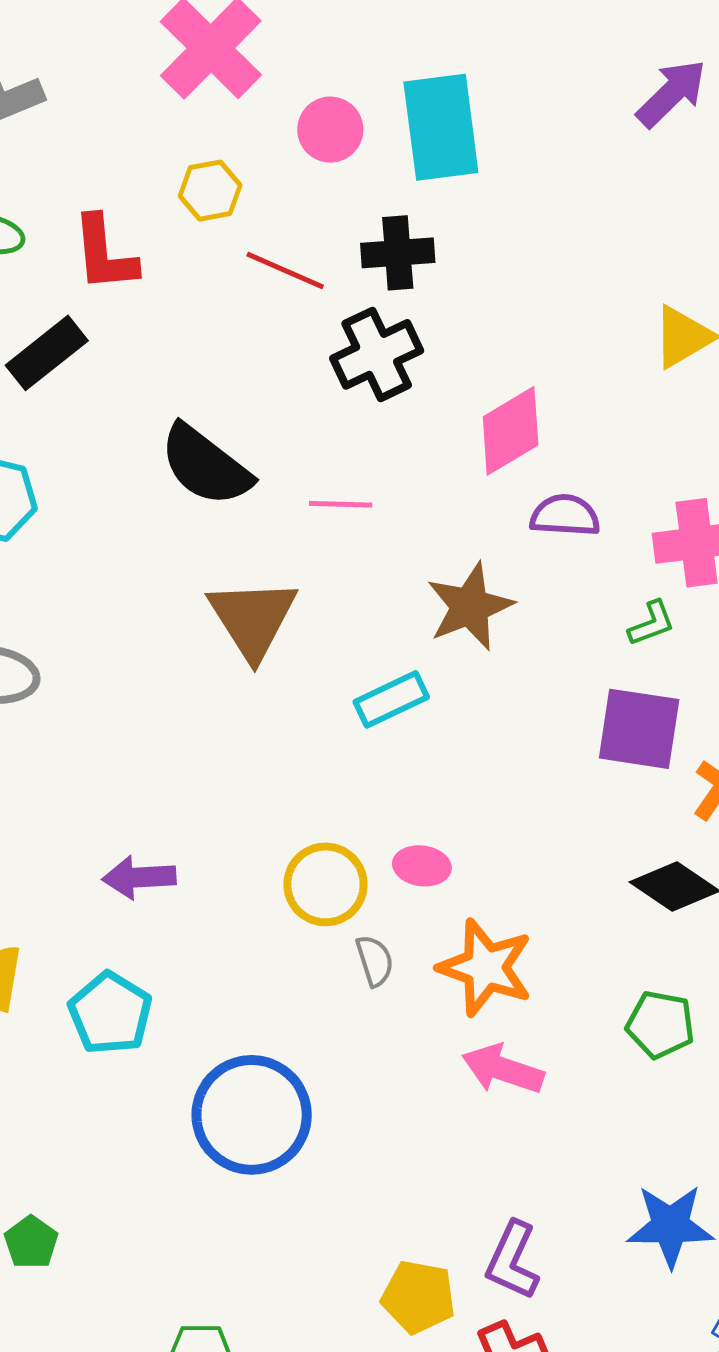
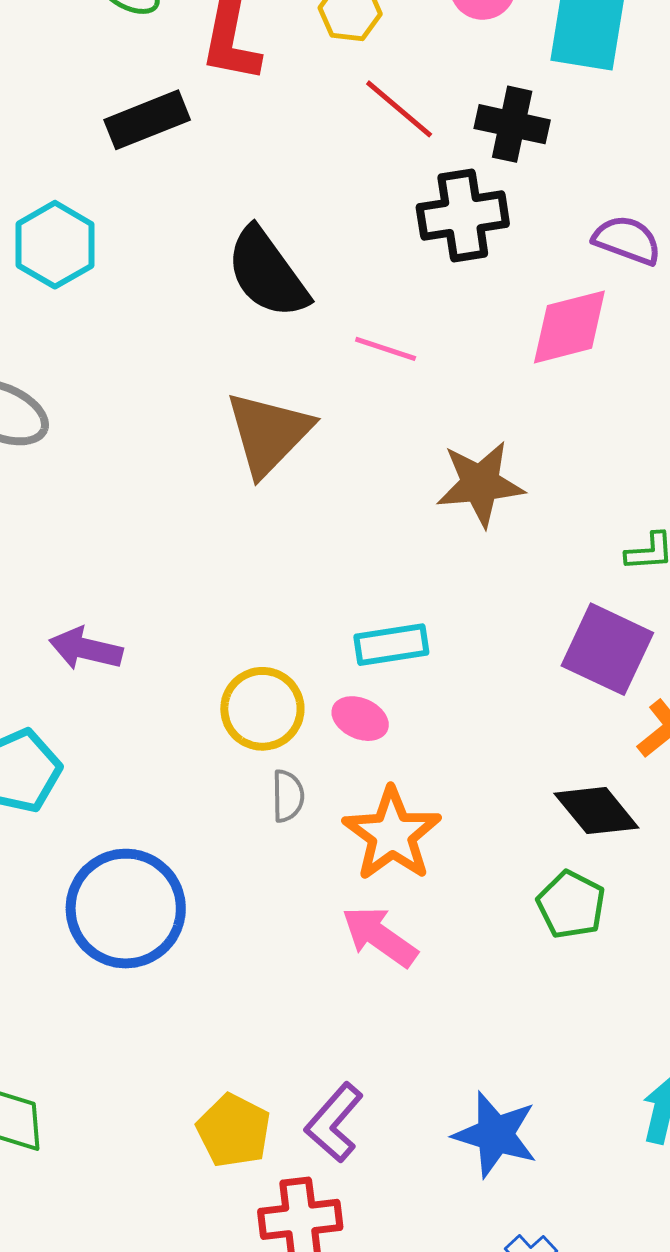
purple semicircle: (565, 516) -> (627, 240), moved
cyan rectangle: (391, 699) -> (391, 645), moved
green pentagon: (660, 1024) -> (571, 905), moved

